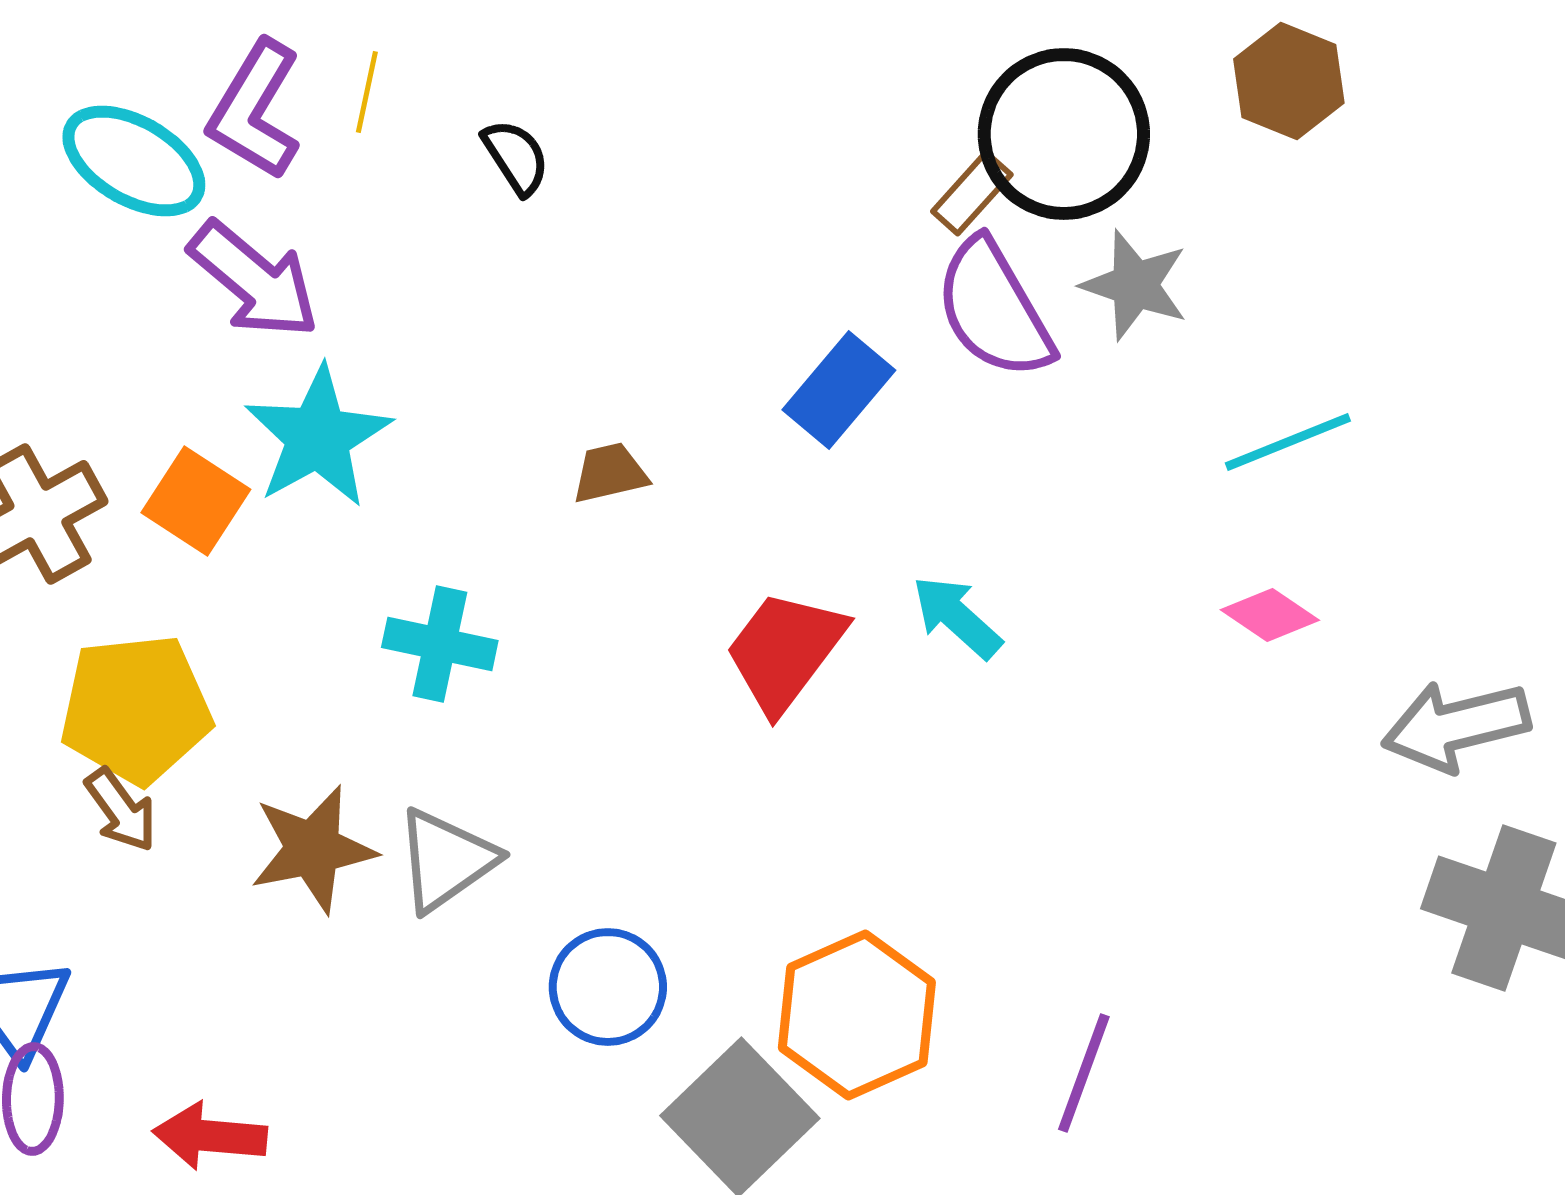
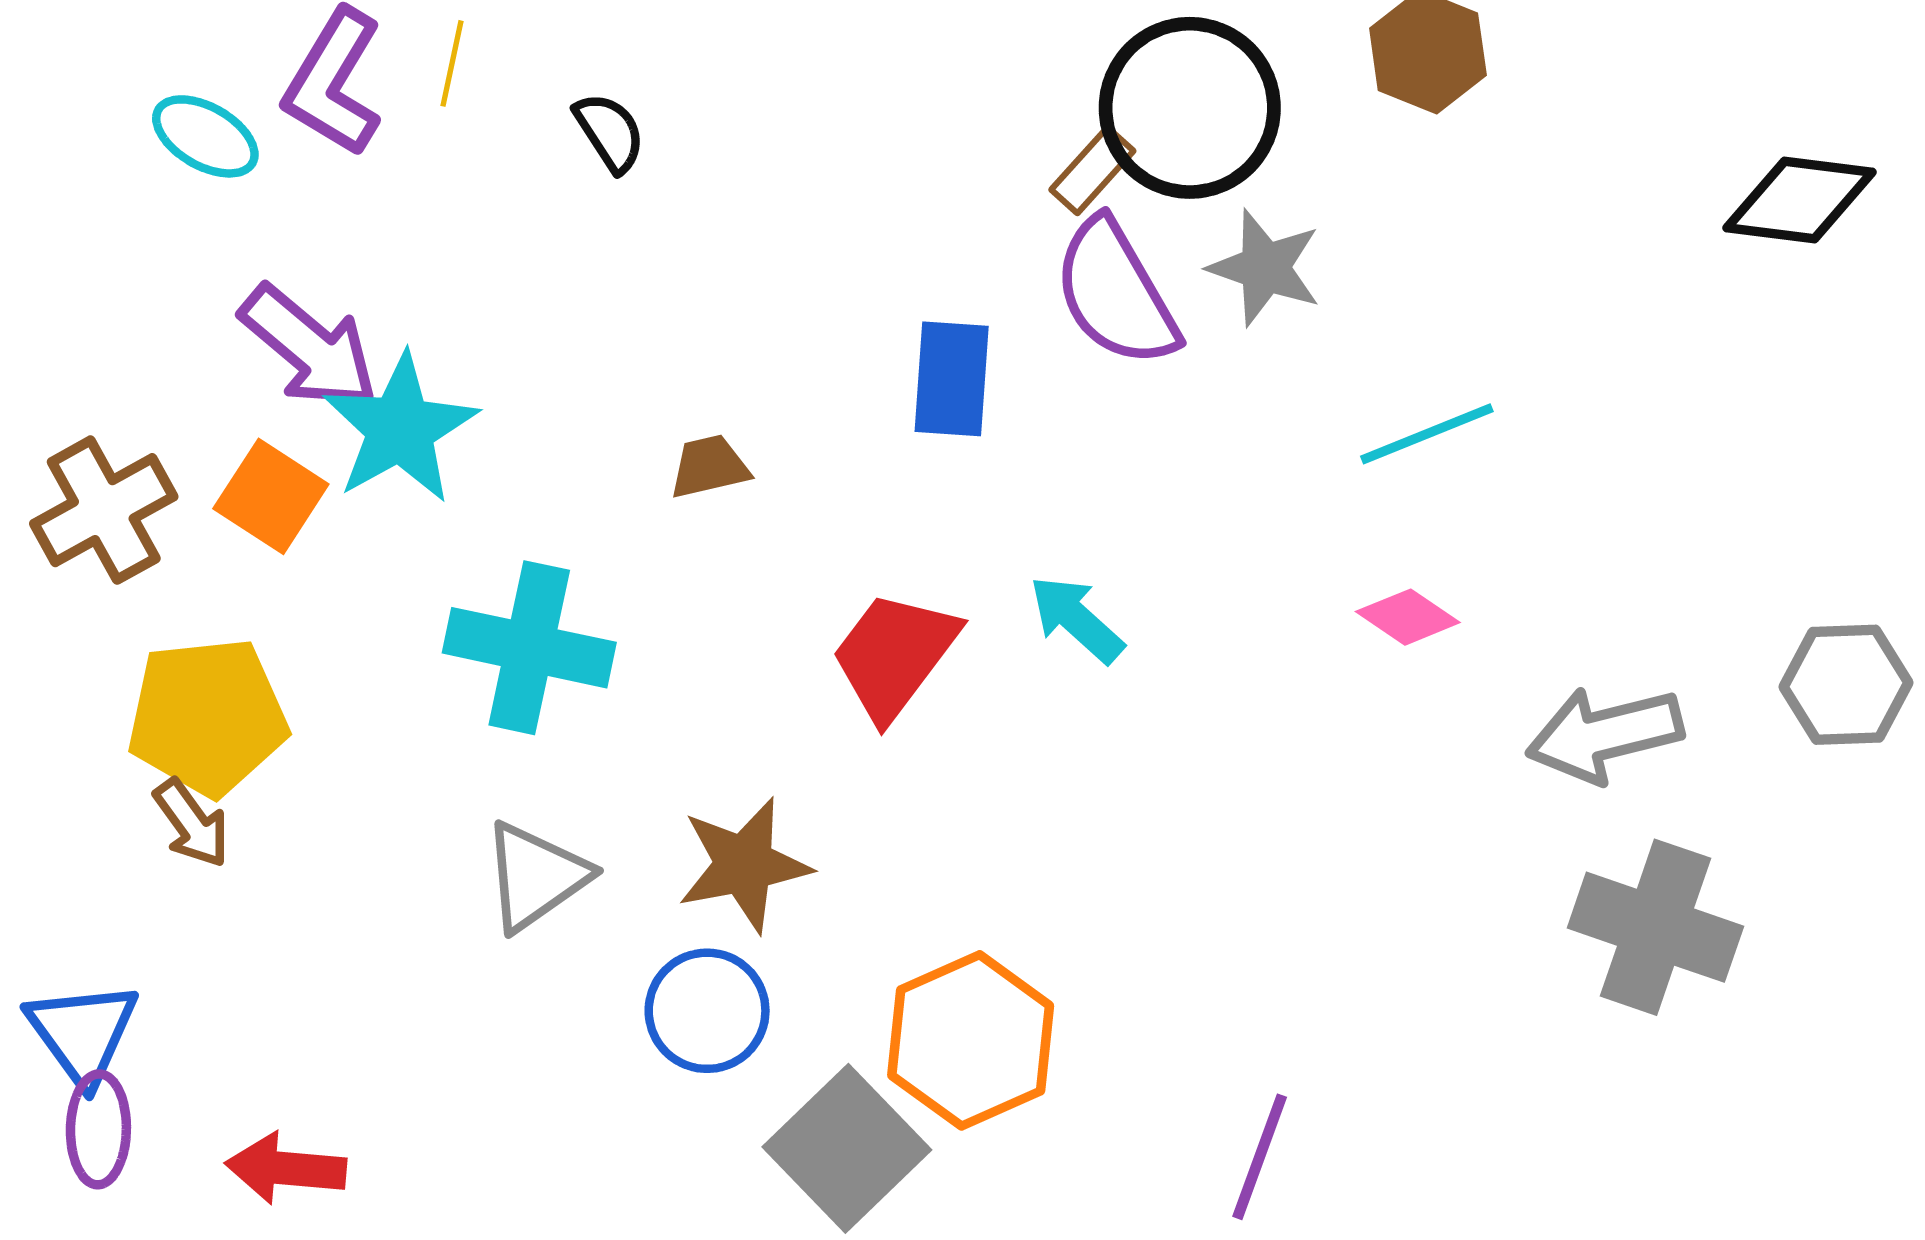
cyan ellipse: (134, 161) -> (205, 136), size x0.7
purple arrow: (254, 280) -> (309, 347), moved
blue rectangle: (839, 390) -> (952, 379), turned -36
cyan cross: (440, 644) -> (529, 648), size x1.4
brown star: (313, 849) -> (744, 865), moved
purple line: (1084, 1073) -> (1260, 1157), moved

